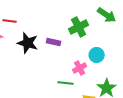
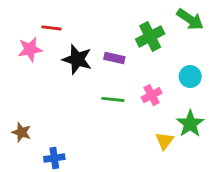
cyan circle: (97, 55) -> (190, 77), moved
green line: (66, 83) -> (113, 99), moved

